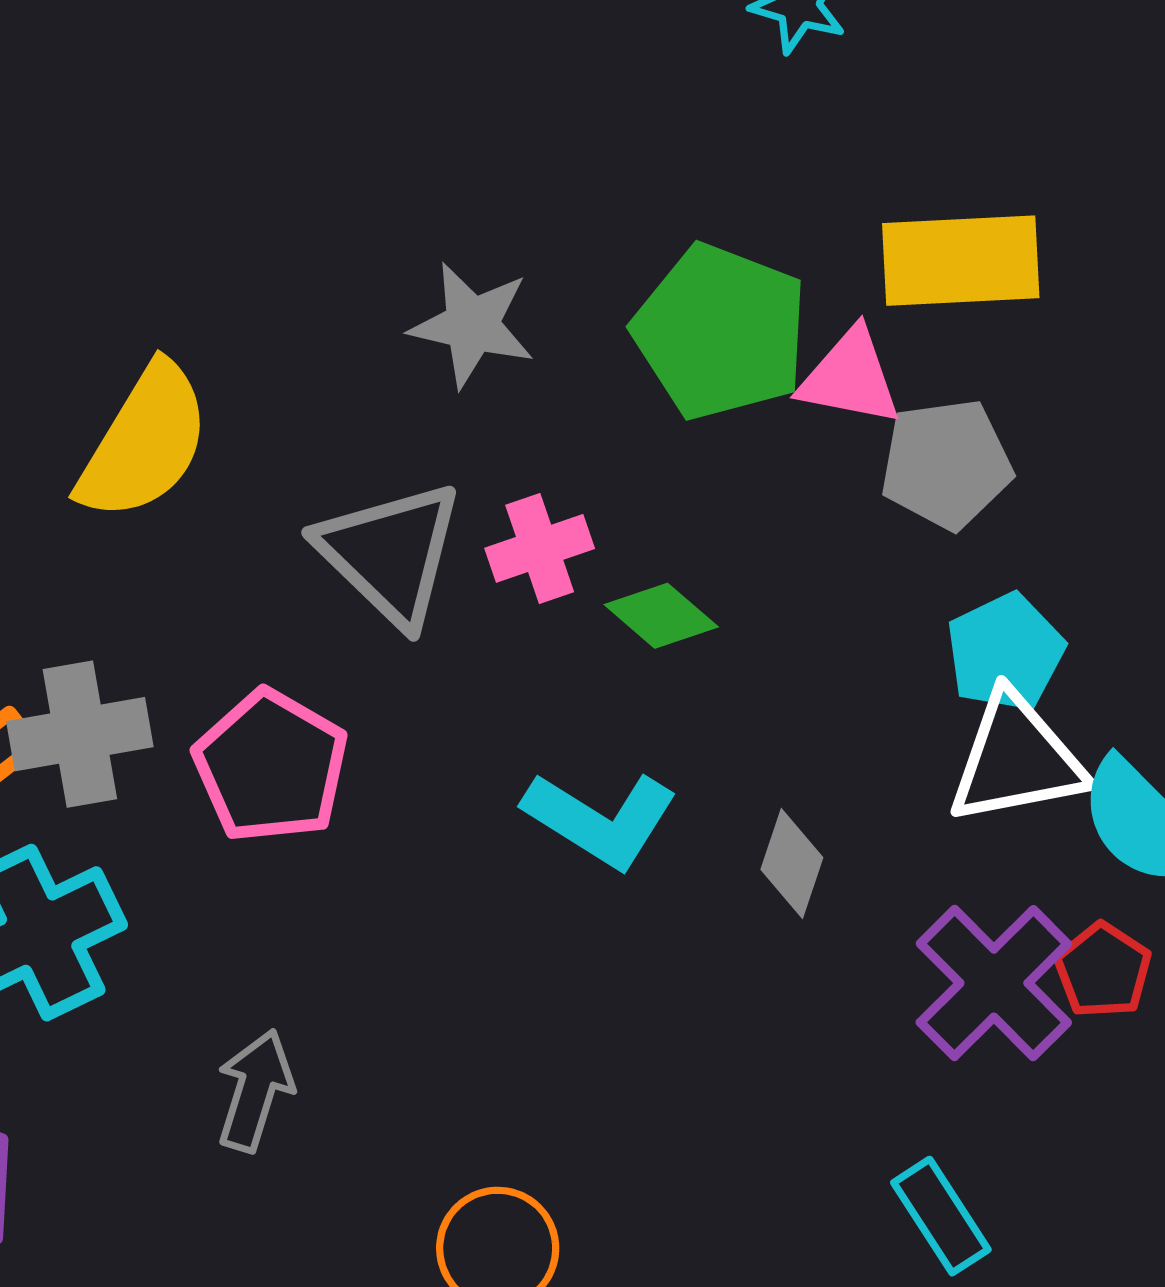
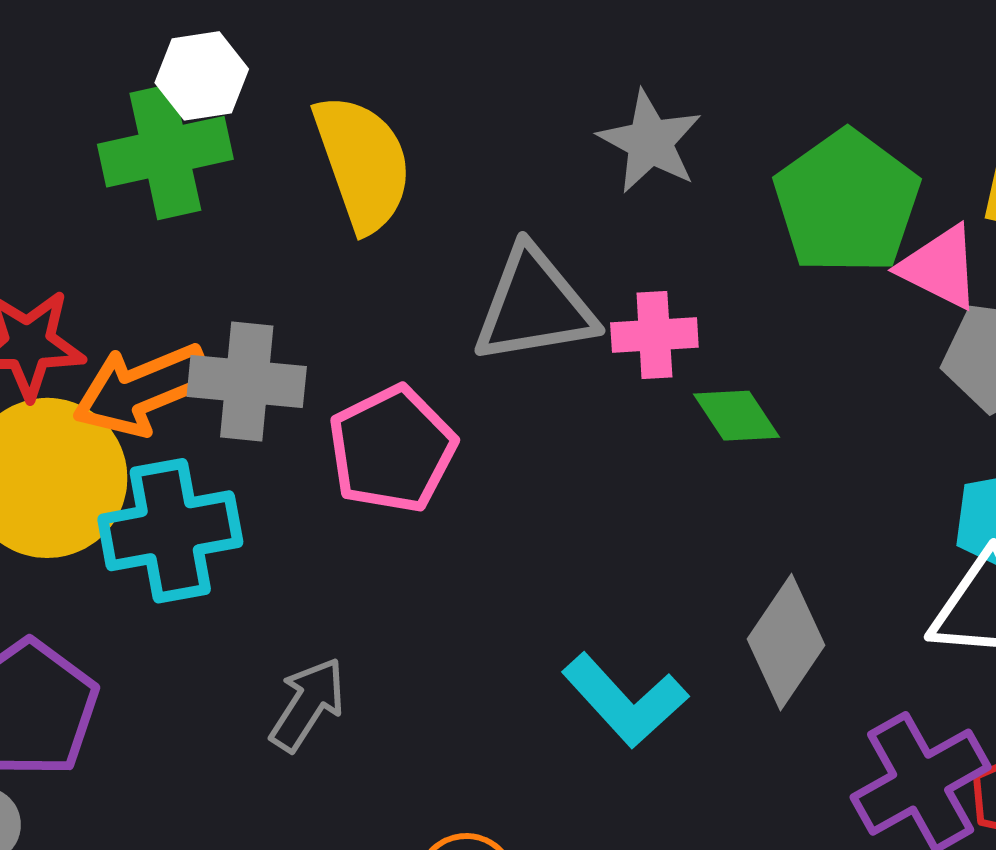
yellow semicircle: (144, 442) -> (363, 163), turned -66
gray triangle: (390, 553) -> (534, 306), turned 51
cyan L-shape: (600, 819) -> (625, 700), moved
gray diamond: (792, 863) -> (786, 642), size x1.5

